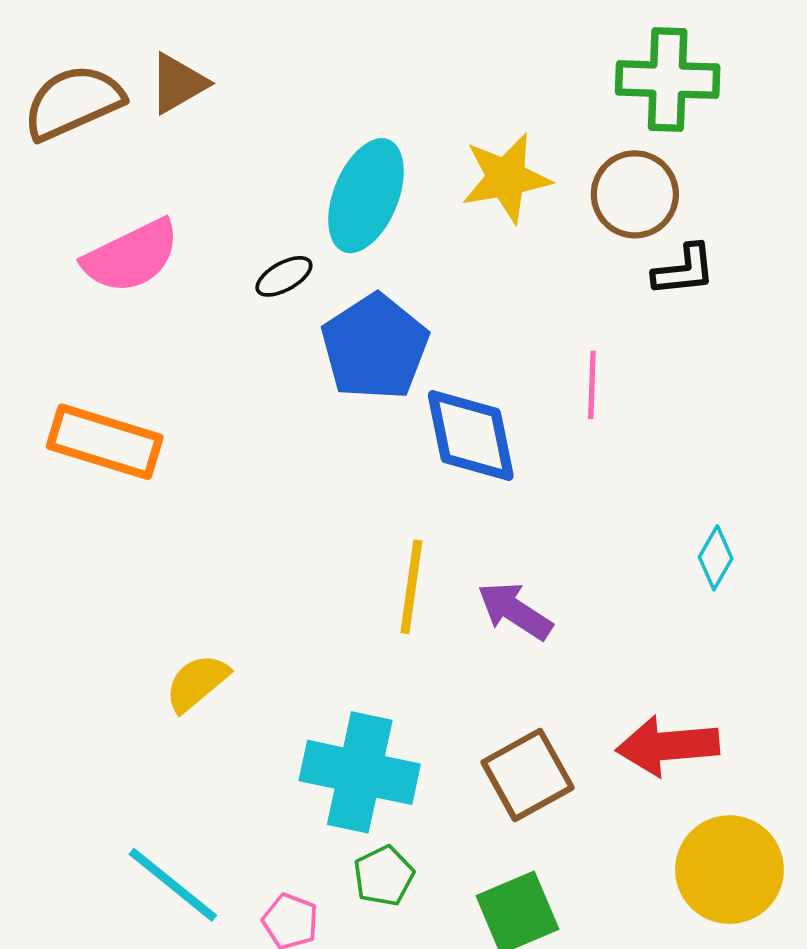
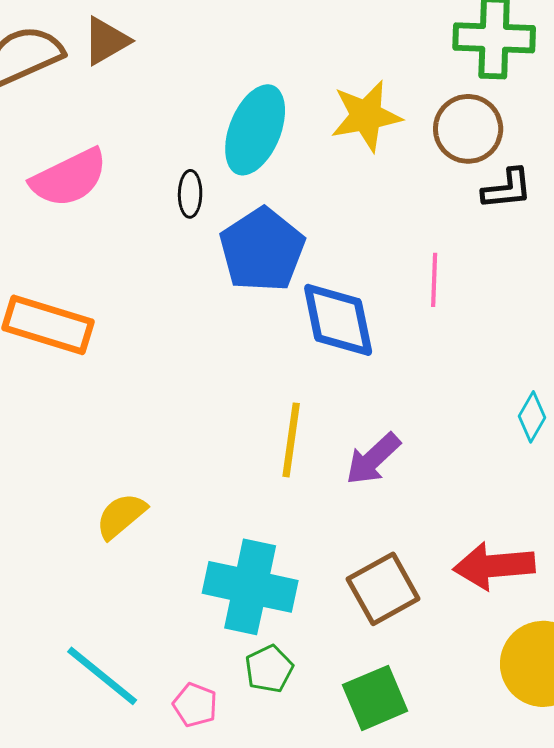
black ellipse: (284, 276) -> (190, 194), turned -60
purple arrow: (515, 611) -> (373, 459), turned -76

